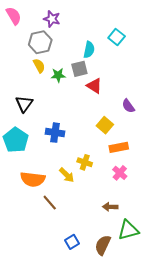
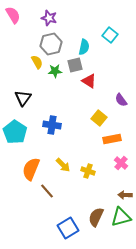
gray hexagon: (40, 42) -> (51, 44), moved
yellow cross: (85, 162) -> (88, 171), moved
pink cross: (120, 173) -> (121, 163), moved
orange semicircle: (33, 179) -> (31, 169), turned 105
brown arrow: (110, 207) -> (125, 195), moved
blue square: (72, 242) -> (68, 228), size x1.5
brown semicircle: (103, 245) -> (96, 217), moved

